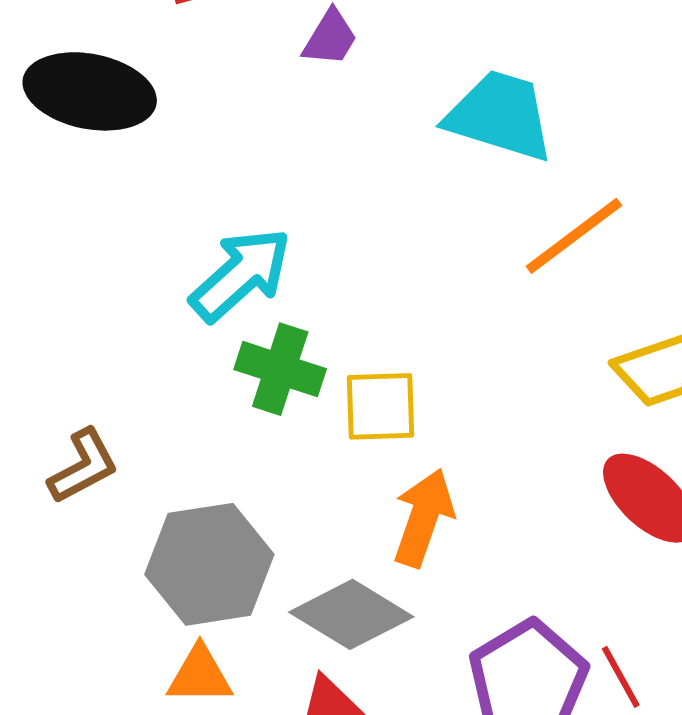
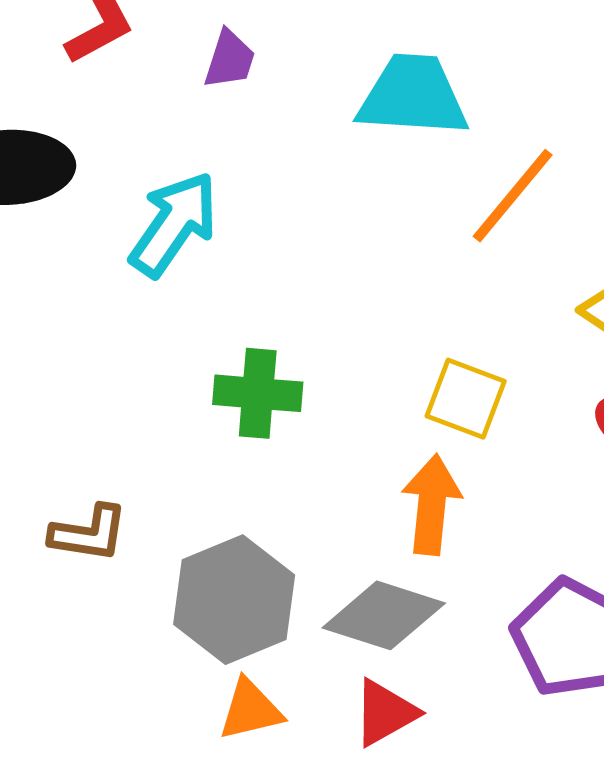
cyan arrow: (241, 275) -> (174, 224), moved
yellow square: (381, 406) -> (466, 399), moved, turned 36
brown L-shape: (83, 466) -> (89, 533), turned 50

